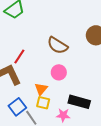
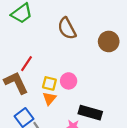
brown semicircle: (58, 45) -> (67, 28), moved, turned 30
yellow square: (43, 103) -> (49, 83), moved

